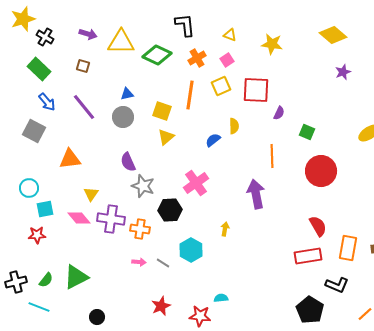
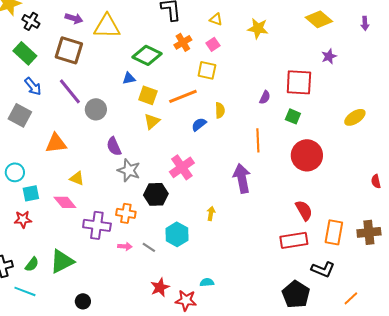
green diamond: (157, 55) -> (147, 55), moved
brown square: (83, 66) -> (69, 50), size x2.0
yellow square: (221, 86) -> (207, 70), turned 36
red square: (256, 90) -> (299, 82), moved
blue triangle: (127, 94) -> (129, 78), moved
orange line: (190, 95) -> (183, 96), moved, turned 60
gray circle: (123, 117) -> (96, 109), moved
yellow triangle: (91, 194) -> (77, 178), turned -42
purple cross: (111, 219) -> (97, 225), moved
red star: (161, 306) -> (160, 287), moved

